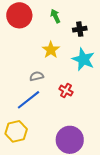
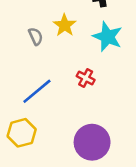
gray semicircle: (37, 76) -> (36, 36), moved, turned 80

